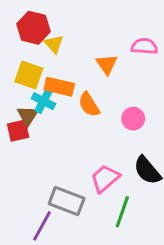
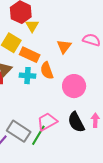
cyan cross: (43, 101) -> (28, 76), moved, turned -35
pink circle: (133, 119) -> (74, 86), size x1.5
green line: (122, 212) -> (38, 135), moved

